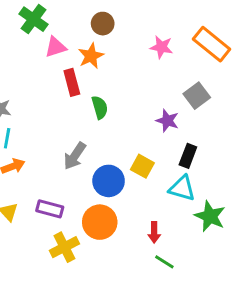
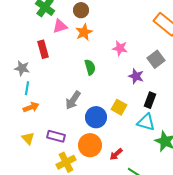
brown circle: (103, 24) -> (81, 10), moved
pink star: (161, 47) -> (120, 48), moved
red rectangle: (72, 82) -> (43, 49), moved
red arrow: (154, 232) -> (116, 154), moved, turned 48

